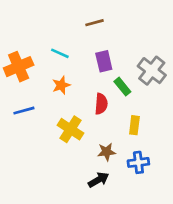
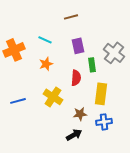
green rectangle: (122, 87) -> (92, 65), turned 32
blue line: (24, 111) -> (18, 101), moved
yellow rectangle: (134, 125) -> (101, 94), size x1.5

